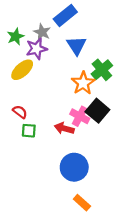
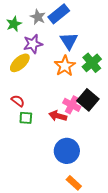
gray star: (42, 32) -> (38, 17), moved
green star: (15, 37) -> (14, 24), moved
orange star: (83, 83) -> (65, 66), moved

